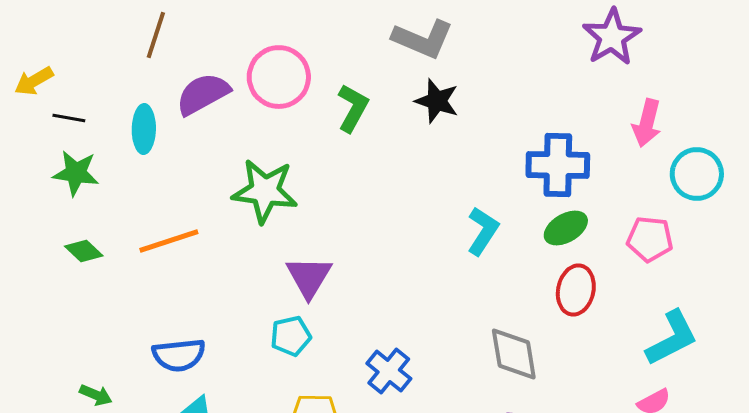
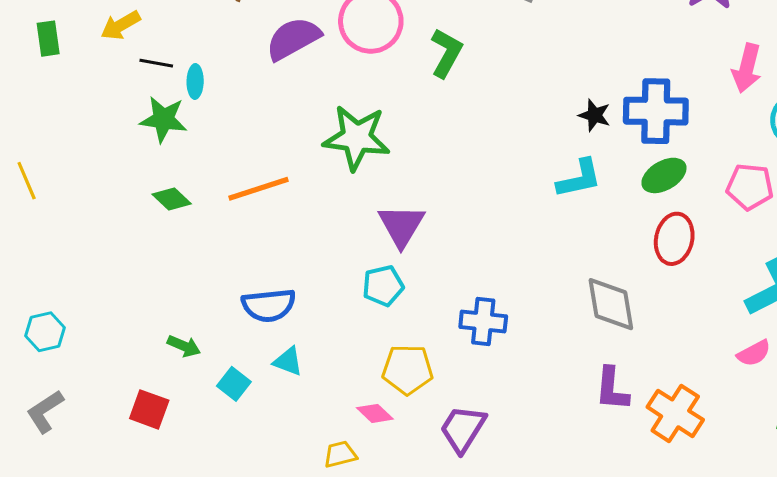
black star: (437, 101) -> (595, 115), moved, size x0.7
cyan ellipse: (144, 129) -> (195, 81), moved, size x0.7
cyan L-shape: (483, 231) -> (579, 179), turned 45
blue cross: (389, 371) -> (483, 322), turned -33

